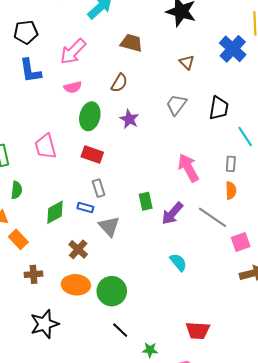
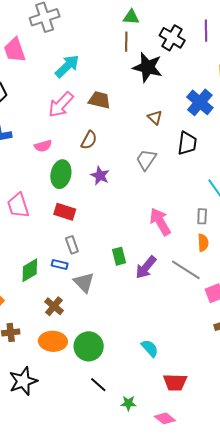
pink arrow: (73, 51) -> (61, 105), moved
black trapezoid: (219, 108) -> (187, 143), moved
cyan semicircle: (178, 262) -> (150, 348), moved

